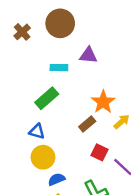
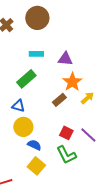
purple triangle: (88, 55) -> (65, 59), moved
red square: (99, 152) -> (66, 133), moved
blue semicircle: (56, 179) -> (34, 145), turned 48

